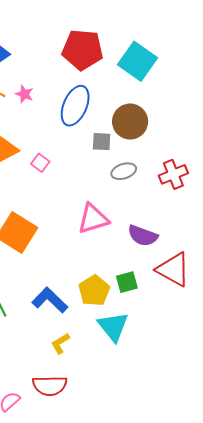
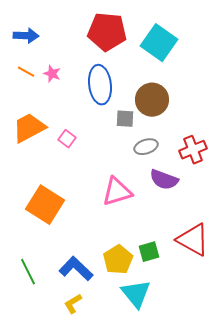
blue ellipse: (75, 106) -> (100, 85), turned -30
purple semicircle: (143, 236) -> (164, 180), moved
yellow L-shape: (60, 343) -> (73, 304), moved

